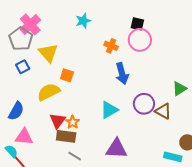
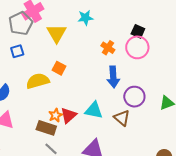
yellow triangle: (48, 53) -> (57, 33), moved
purple circle: (144, 104) -> (134, 97), moved
cyan triangle: (109, 110) -> (94, 110), turned 30
brown triangle: (163, 111) -> (122, 118), moved
red triangle: (57, 121) -> (69, 115), moved

